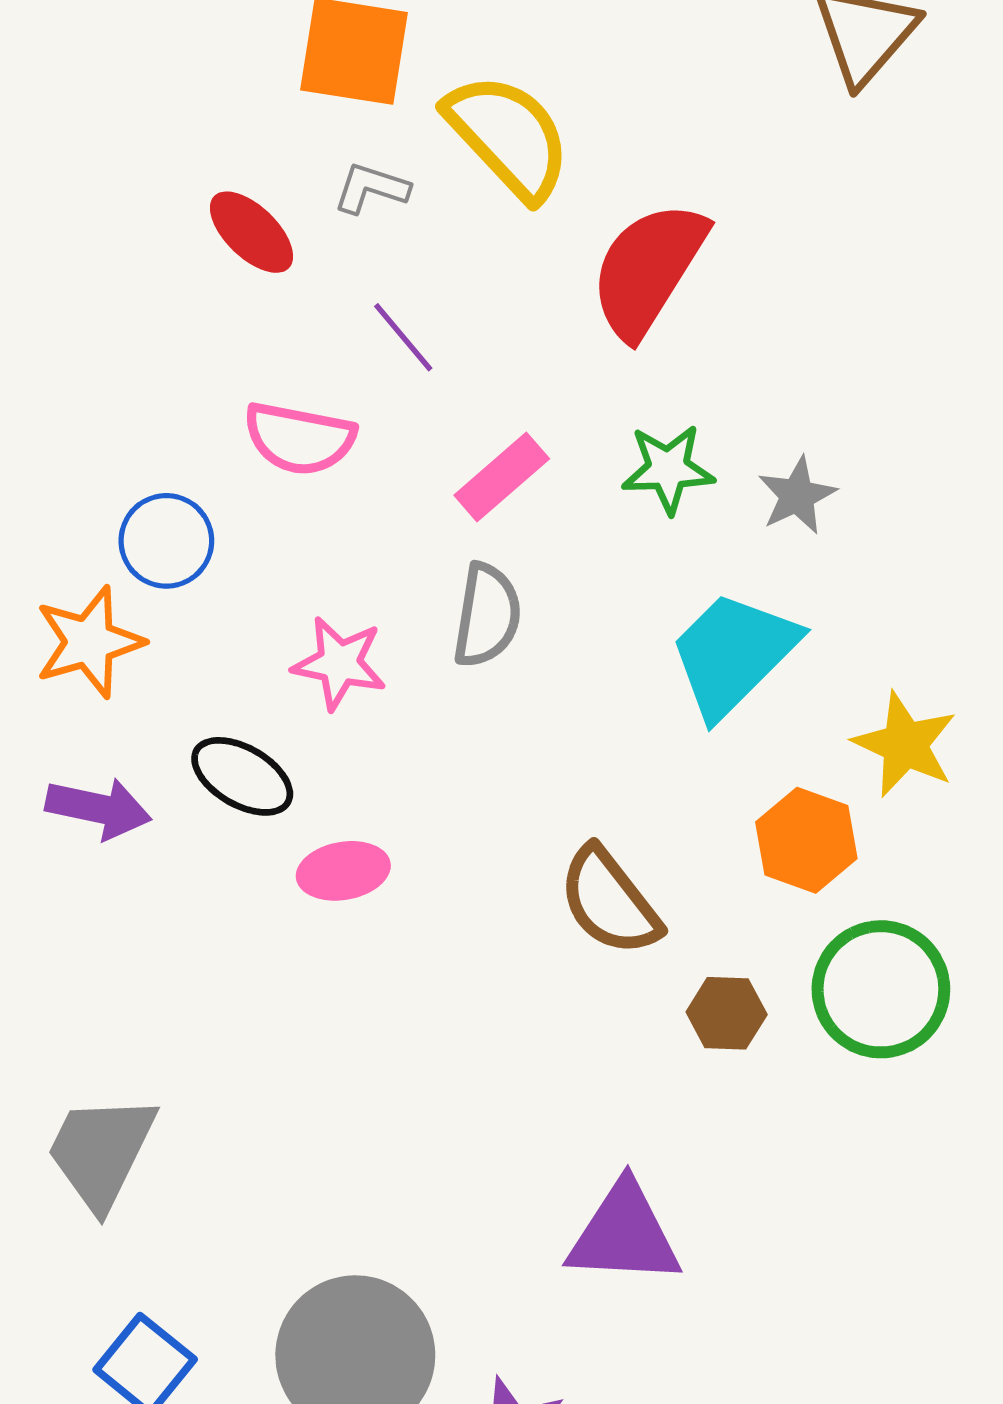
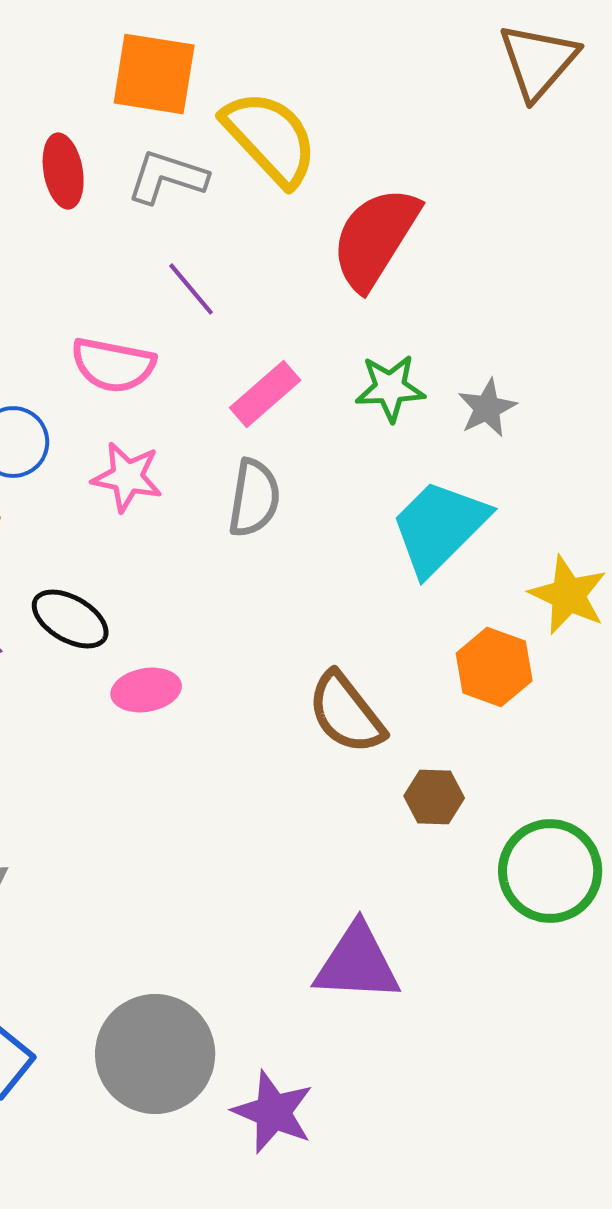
gray L-shape: (371, 188) -> (167, 177), size x1.4
red ellipse: (252, 232) -> (63, 171), moved, turned 36
pink star: (339, 663) -> (127, 477), moved
green circle: (881, 989) -> (550, 871), moved

